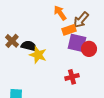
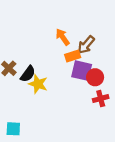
black semicircle: (29, 46) -> (28, 74), turned 112
red cross: (72, 77) -> (101, 99), moved

